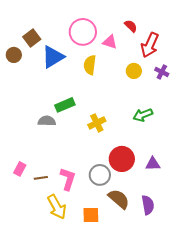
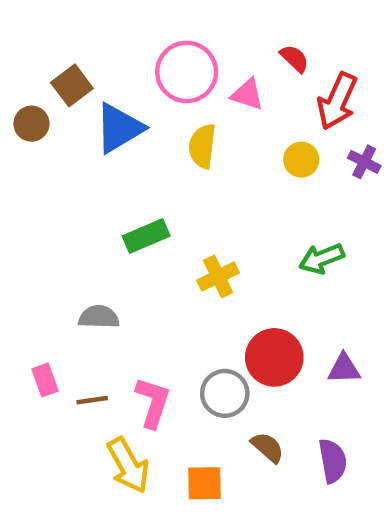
gray semicircle: (47, 121) -> (99, 317), moved
pink rectangle: (20, 169) -> (45, 380), turned -48
brown semicircle: (119, 199) -> (268, 447), size x0.7

